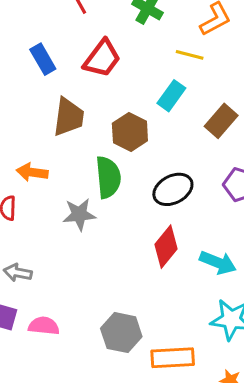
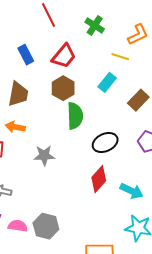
brown trapezoid: (69, 117) -> (18, 94), moved
brown hexagon: (130, 132) -> (63, 88), moved
green semicircle: (108, 177) -> (75, 116), moved
gray hexagon: (121, 333) -> (46, 226), moved

